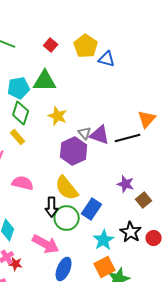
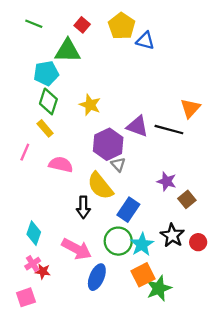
green triangle: (45, 81) -> (68, 51), moved
gray triangle: (85, 133) -> (118, 164), moved
black line: (128, 138) -> (169, 130), turned 30
pink semicircle: (23, 183) -> (61, 164), moved
green circle: (67, 218) -> (118, 241), moved

